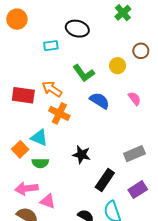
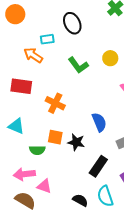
black ellipse: (77, 29) -> (72, 23), turned 50
orange arrow: (52, 89) -> (33, 55), moved
blue semicircle: (100, 101) -> (99, 122), moved, turned 36
cyan triangle: (39, 138) -> (16, 126), moved
orange square: (20, 149) -> (55, 137), moved, turned -35

